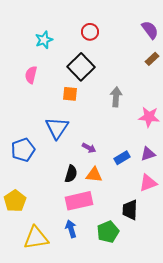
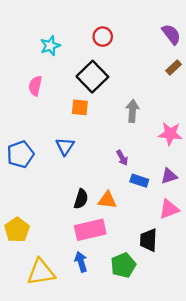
blue triangle: (57, 128) -> (65, 146), size x0.7
purple arrow: (89, 148) -> (122, 158), moved, turned 32
blue pentagon: (23, 150) -> (20, 154), moved
blue rectangle: (122, 158) -> (139, 181), turned 49

